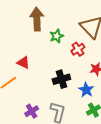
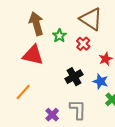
red triangle: (23, 63) -> (33, 55), moved, size x1.6

